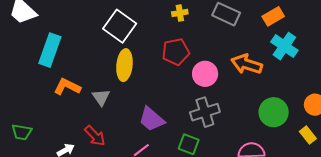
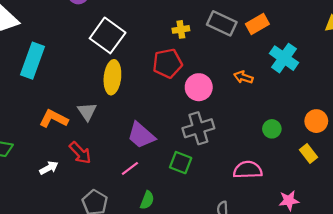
yellow cross: (180, 13) -> (181, 29), moved
orange rectangle: (273, 16) -> (257, 24), moved
orange arrow: (247, 64) -> (243, 77), size x0.6
orange L-shape: (67, 87) -> (54, 119), moved
green circle: (274, 112) -> (272, 129), size x0.6

